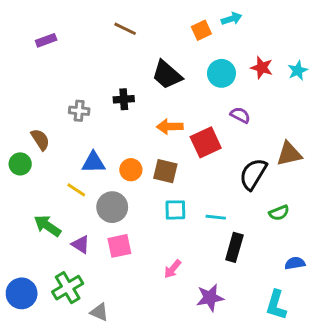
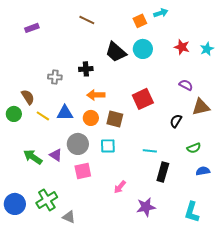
cyan circle: (221, 73) -> (143, 49), moved
purple semicircle: (240, 115) -> (186, 85), moved
orange arrow: (170, 127) -> (96, 95), moved
black semicircle: (253, 174) -> (176, 121), size x0.6
yellow line: (76, 190) -> (43, 116), moved
cyan square: (175, 210) -> (108, 146), moved
purple triangle: (81, 244) -> (56, 155), moved
blue semicircle: (295, 263) -> (203, 171), moved

